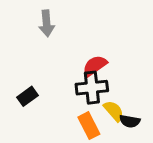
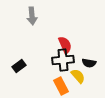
red semicircle: (95, 66) -> (65, 45), turned 102
black semicircle: (130, 121) -> (89, 63), moved

